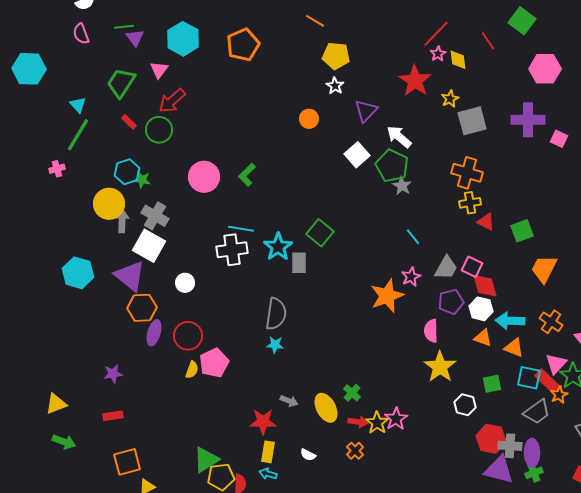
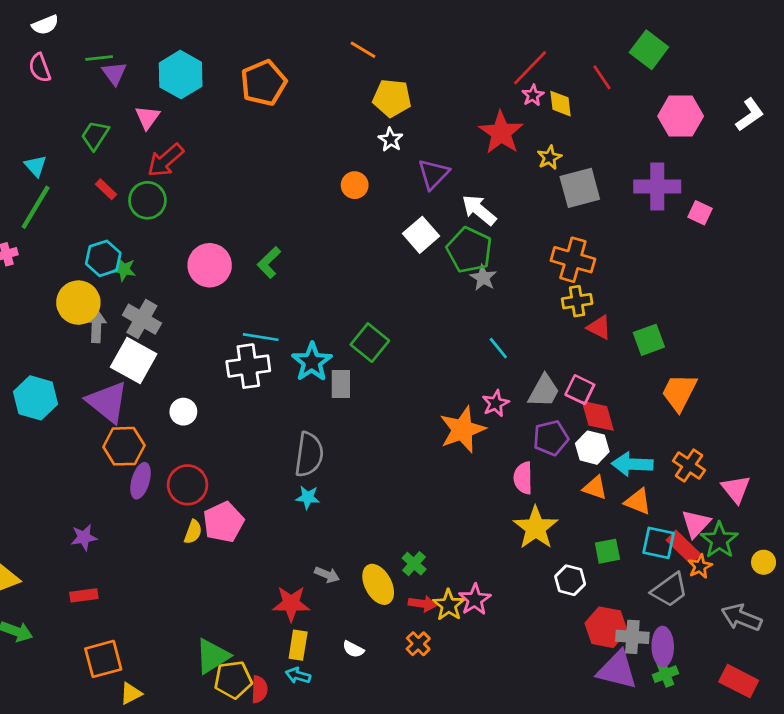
green trapezoid: (121, 83) -> (95, 135), size x0.7

